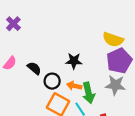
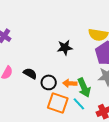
black star: (74, 61) -> (65, 48), moved

